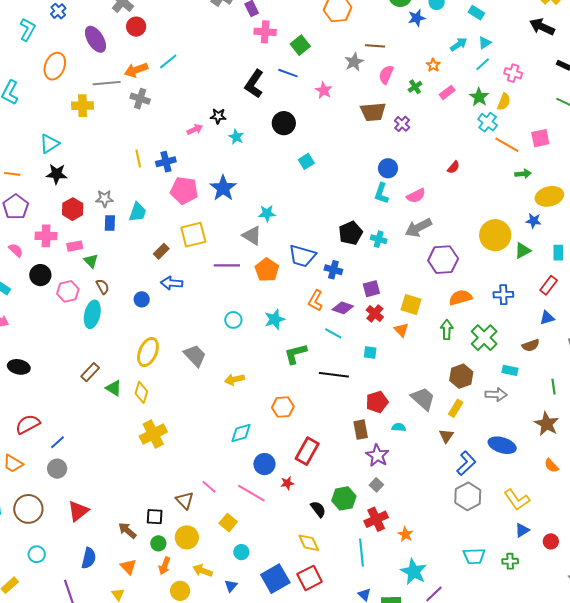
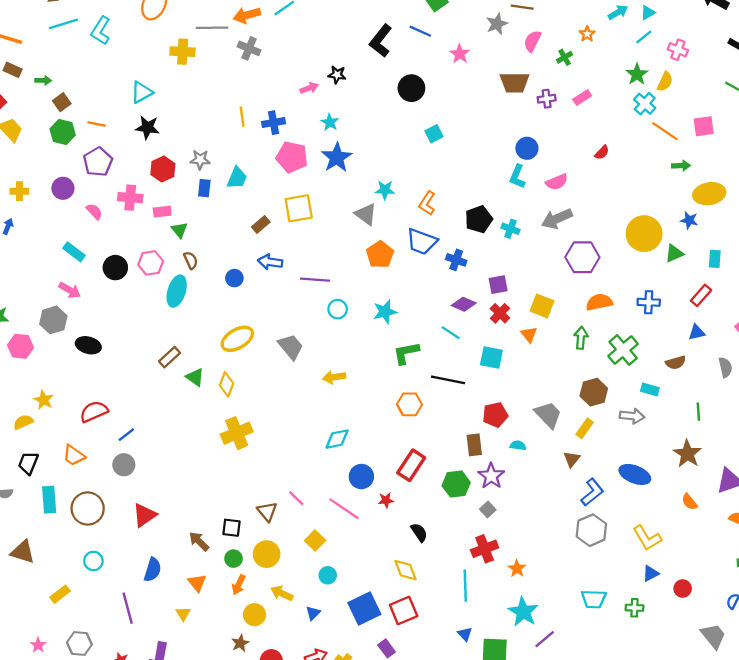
pink rectangle: (447, 92) -> (582, 97), moved
purple cross: (402, 124) -> (547, 99), turned 35
cyan star: (236, 137) -> (330, 122), moved
purple line: (227, 265) -> (315, 280), moved
black circle: (40, 275) -> (115, 268), moved
orange L-shape: (315, 300) -> (427, 203), moved
yellow ellipse: (148, 352) -> (237, 339), turned 32
cyan square: (370, 352) -> (491, 358), size x1.5
orange hexagon: (283, 407) -> (409, 404), moved
green hexagon: (344, 498) -> (456, 484), moved

